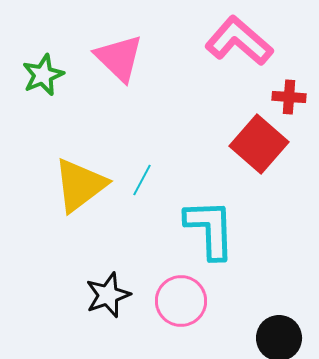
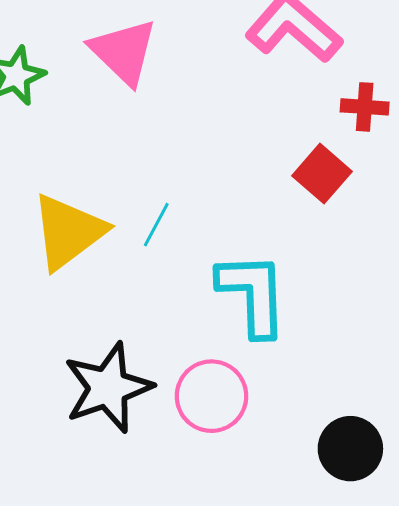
red square: (259, 144) -> (322, 174), size x0.7
black star: (108, 295) -> (108, 388), size x1.4

